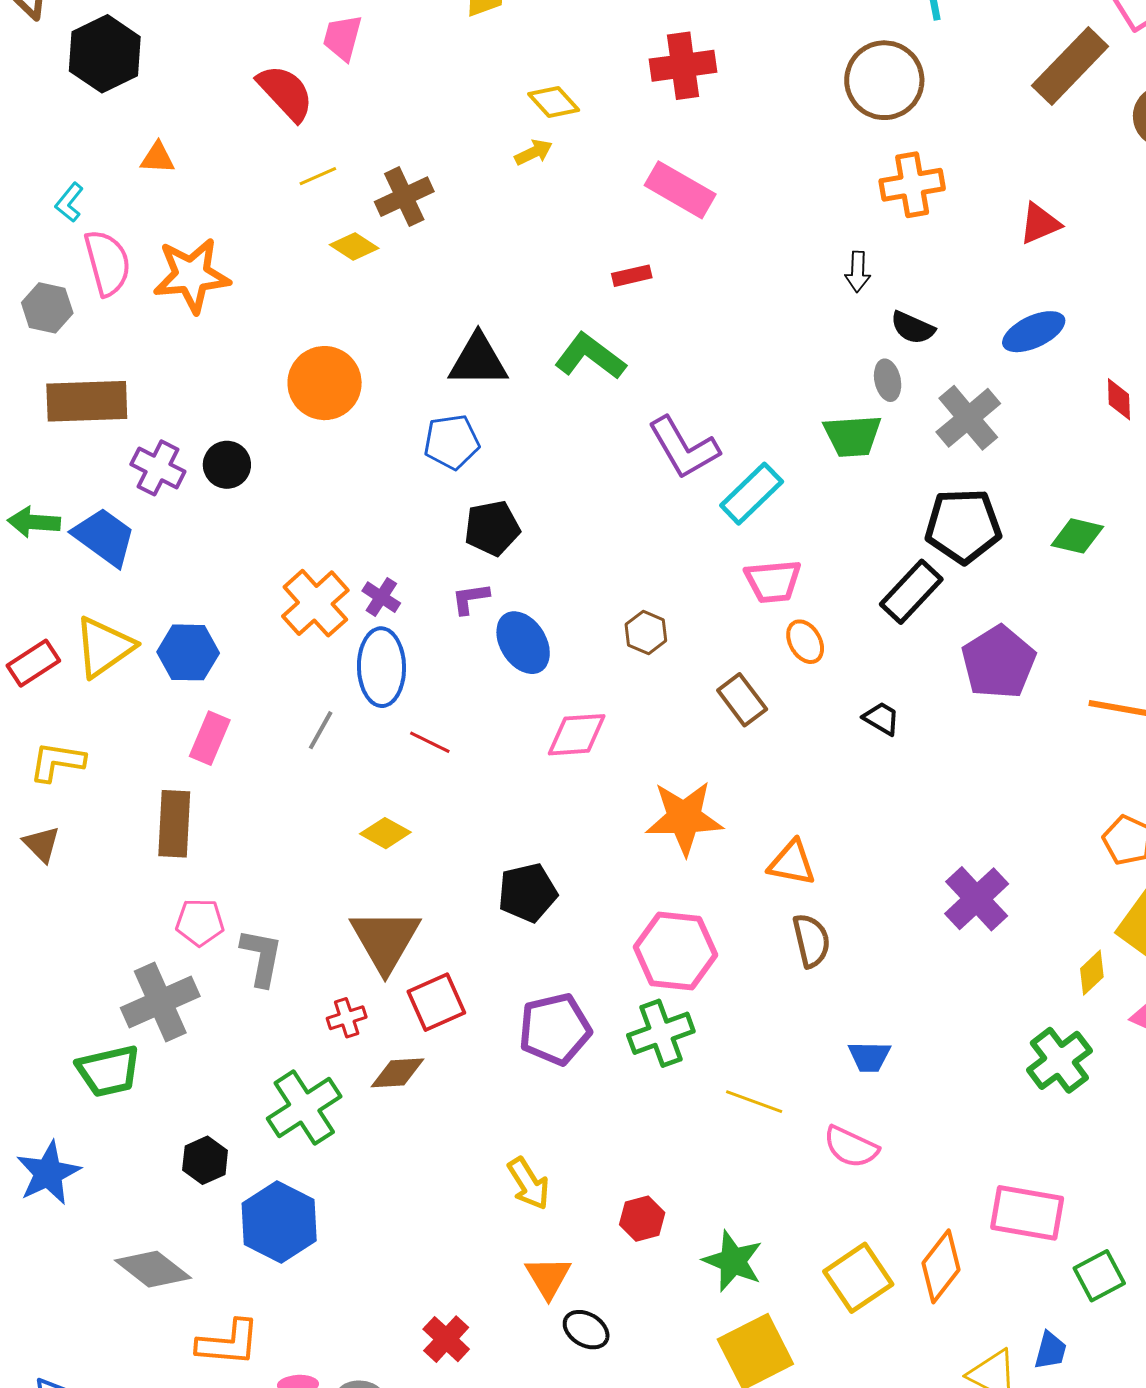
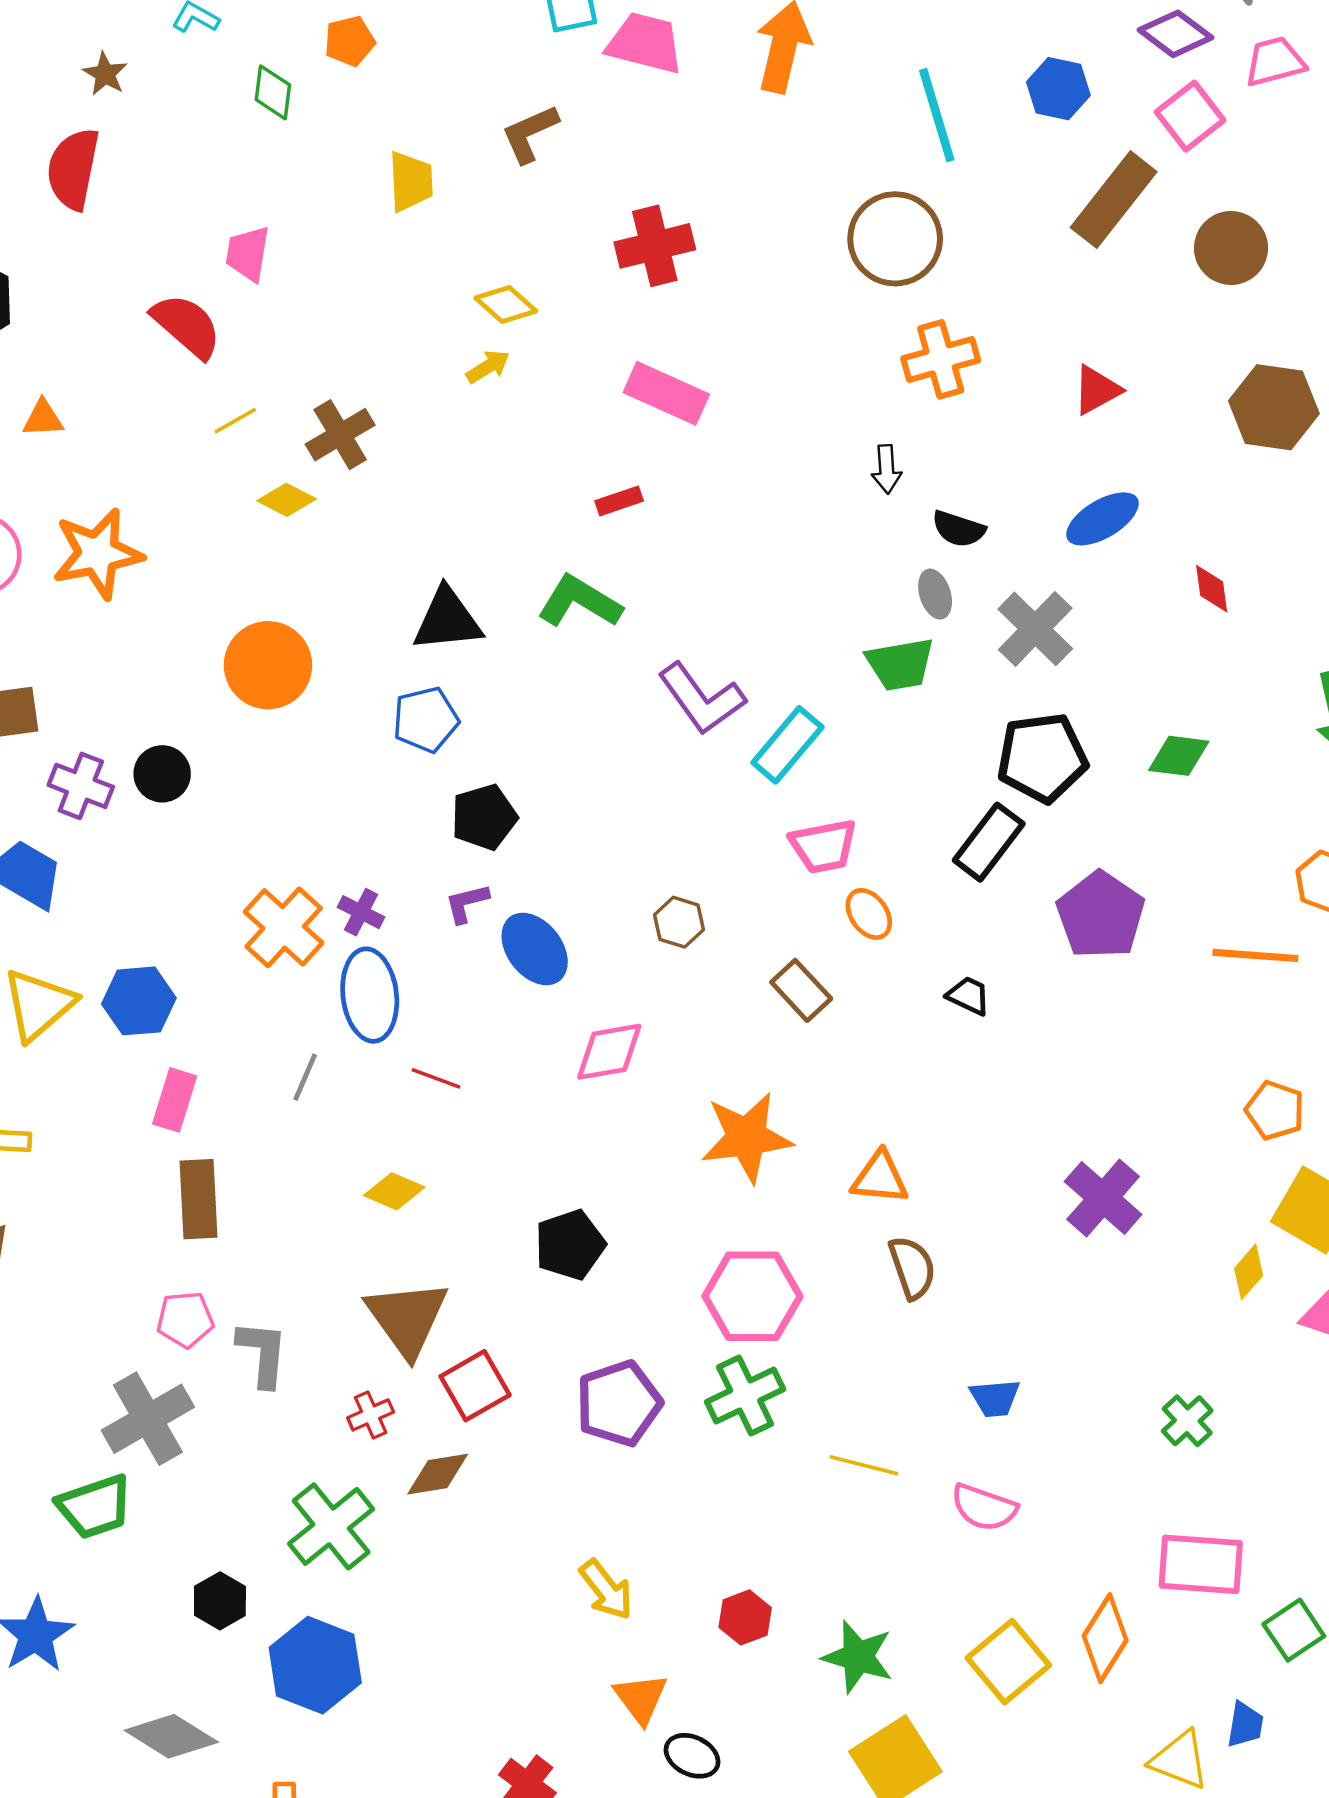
brown rectangle: (174, 824) -> (198, 1199), moved
green cross: (1059, 1060) -> (1187, 1421), moved, size x0.7

